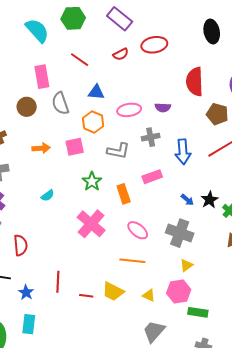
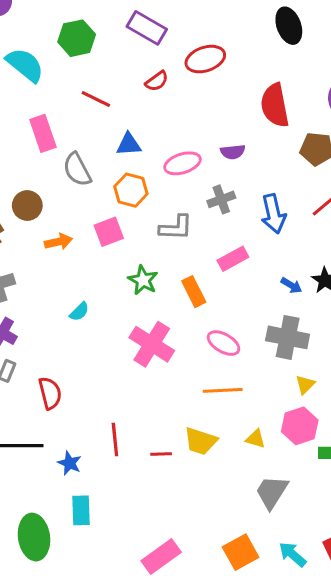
brown circle: (27, 107) -> (27, 206), moved

